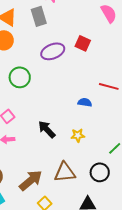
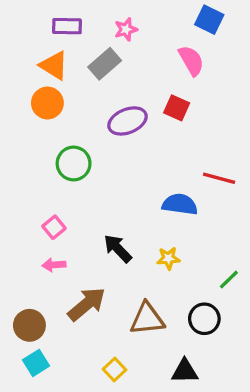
pink semicircle: (109, 13) -> (191, 60), moved
gray rectangle: (39, 16) -> (105, 64), turned 66
blue semicircle: (85, 102) -> (180, 204), size x1.5
brown arrow: (31, 180) -> (87, 304), moved

